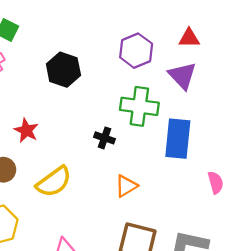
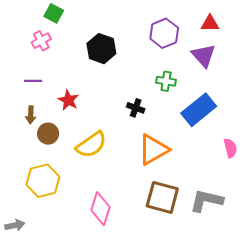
green cross: (139, 106) -> (166, 81), size x0.6
blue rectangle: (178, 139) -> (199, 110), turned 44
orange triangle: (126, 186) -> (153, 150), size x1.6

